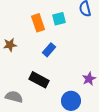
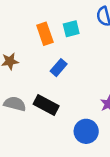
gray semicircle: (14, 97) -> (15, 104), moved

